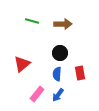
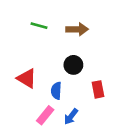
red triangle: (22, 64) -> (27, 78), turned -48
blue semicircle: (57, 74) -> (56, 91), moved

